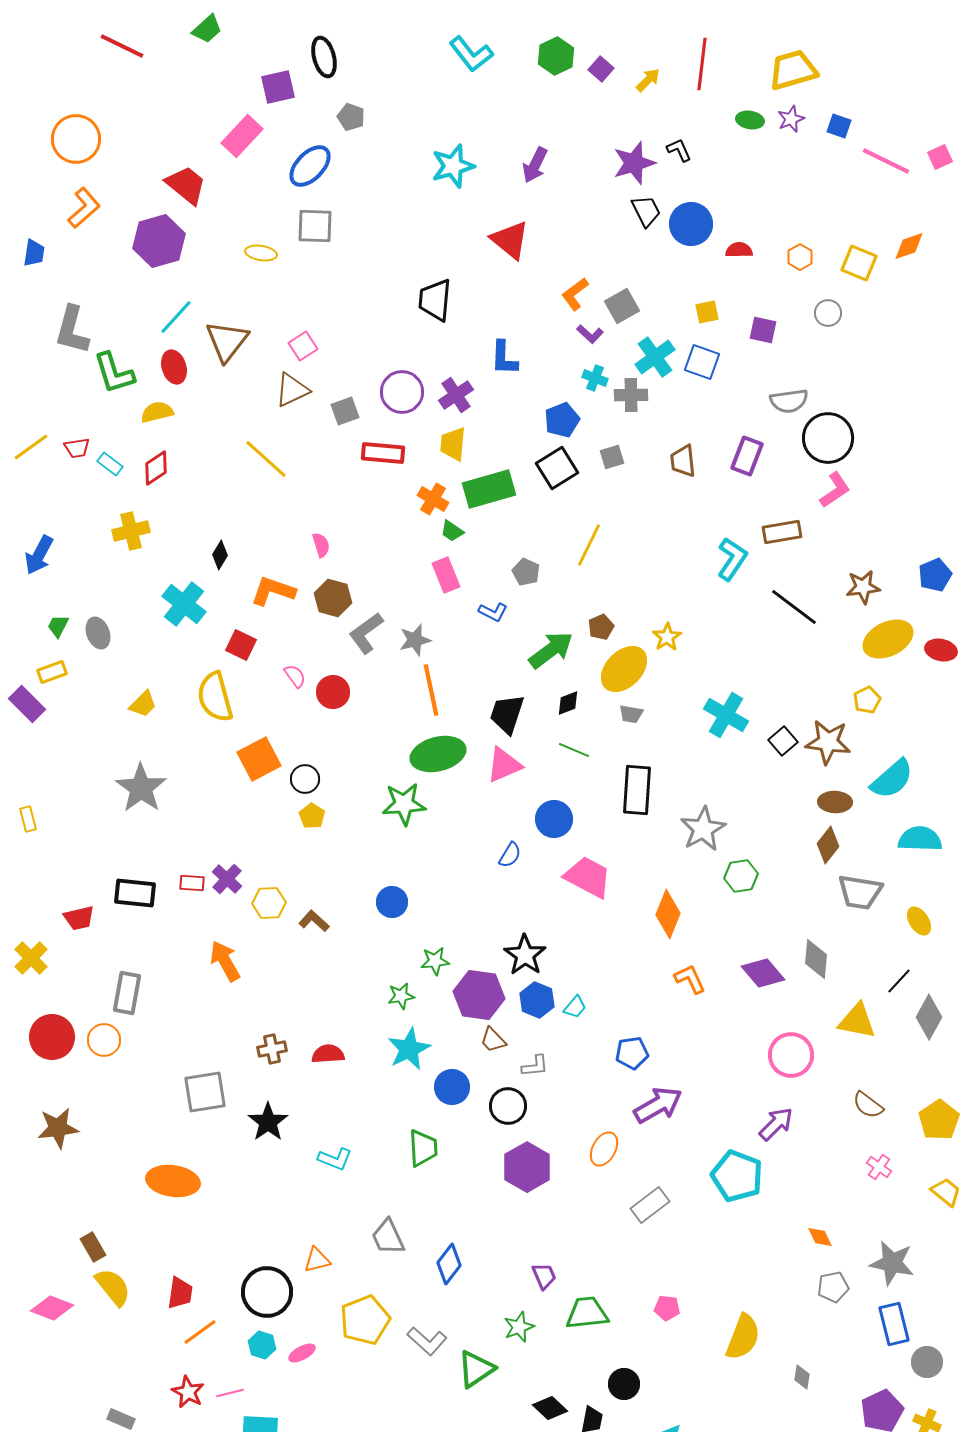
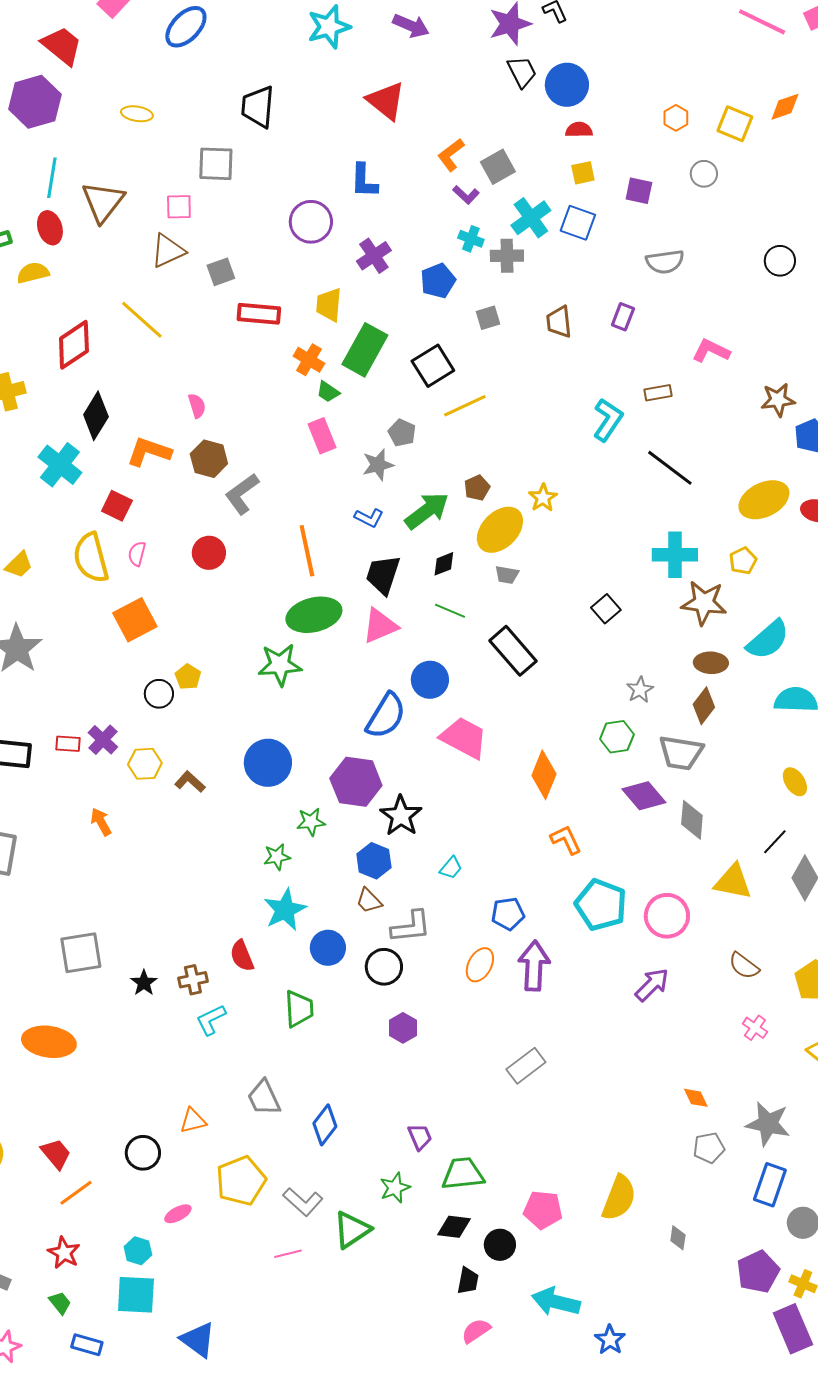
purple arrow: (535, 165) -> (411, 26), turned -93
gray square: (315, 226) -> (216, 164), moved
red semicircle: (739, 250) -> (579, 130), moved
black trapezoid: (435, 300) -> (258, 107), moved
cyan line: (176, 317) -> (52, 178), turned -33
pink square: (303, 346) -> (179, 207), turned 32
blue L-shape: (504, 358) -> (364, 181), moved
purple circle: (402, 392) -> (311, 222), moved
purple cross: (456, 395) -> (374, 256), moved
black circle: (828, 438) -> (780, 261), moved, size x0.6
purple rectangle: (747, 456) -> (623, 317), size x0.7
red diamond: (156, 468) -> (74, 345), moved, size x1.4
black square: (557, 468) -> (433, 366), moved
green rectangle: (489, 489) -> (365, 350), turned -45
pink L-shape: (835, 490) -> (711, 351), turned -120
brown rectangle: (782, 532) -> (658, 393), size x0.7
yellow line: (589, 545) -> (465, 406), turned 39
black diamond: (220, 555) -> (96, 416), size x1.6
brown star: (863, 587) -> (778, 400), moved
blue L-shape: (493, 612) -> (369, 518), moved
gray star: (415, 640) -> (378, 465), moved
pink semicircle: (295, 676) -> (137, 554), moved, turned -130
cyan cross: (726, 715) -> (675, 555), moved, turned -30
black square: (783, 741) -> (606, 609), moved
black circle: (305, 779) -> (159, 694), moved
black rectangle: (637, 790) -> (513, 651), turned -45
gray star: (703, 829) -> (640, 690), moved, size x0.6
blue semicircle: (510, 855) -> (386, 716), size x1.8
gray trapezoid: (860, 892) -> (681, 753), moved
blue circle: (392, 902) -> (268, 763), size x1.5
orange arrow: (225, 961) -> (101, 822), size x0.7
purple diamond: (763, 973) -> (644, 796), moved
purple hexagon: (479, 995) -> (356, 782), moved
blue hexagon: (537, 1000) -> (374, 861), moved
brown cross: (272, 1049) -> (193, 980), moved
red semicircle: (328, 1054) -> (242, 956), moved, turned -108
gray L-shape: (535, 1066) -> (411, 927), size x1.5
purple arrow: (658, 1105) -> (534, 966), turned -57
black star: (268, 1122) -> (144, 983), size x0.7
orange ellipse: (604, 1149) -> (480, 965), moved
cyan L-shape: (335, 1159) -> (211, 1020), turned 132
purple hexagon: (527, 1167) -> (403, 1028), size x0.6
cyan pentagon: (737, 1176) -> (601, 905), moved
black circle: (267, 1292) -> (143, 1153), size x0.7
red trapezoid: (180, 1293) -> (56, 1154), turned -48
pink pentagon: (667, 1308) -> (543, 1210), moved, size x1.5
blue rectangle: (894, 1324) -> (770, 1185), turned 33
cyan hexagon: (262, 1345) -> (138, 1251), moved
pink line: (230, 1393) -> (288, 1254), moved
black diamond: (550, 1408) -> (454, 1227), moved, turned -36

